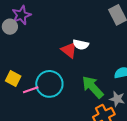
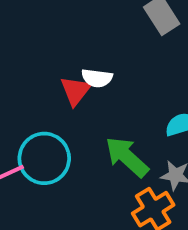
red triangle: (69, 50) -> (76, 91), turned 36

